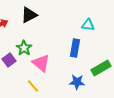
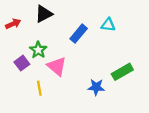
blue rectangle: (75, 48) -> (79, 34), moved, turned 30
yellow line: (33, 86) -> (39, 88), moved, turned 32

